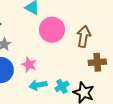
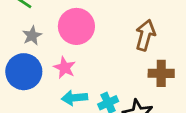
pink circle: (52, 30) -> (76, 26), moved

